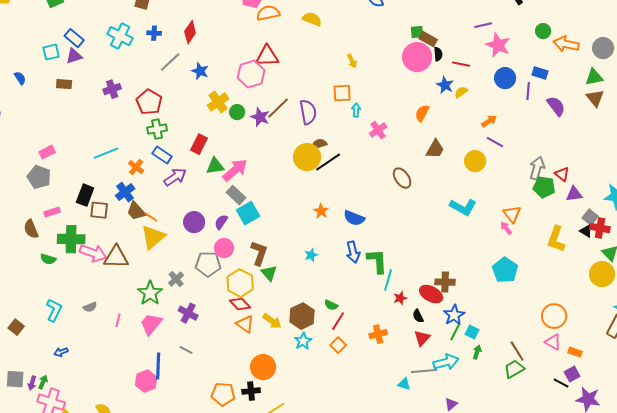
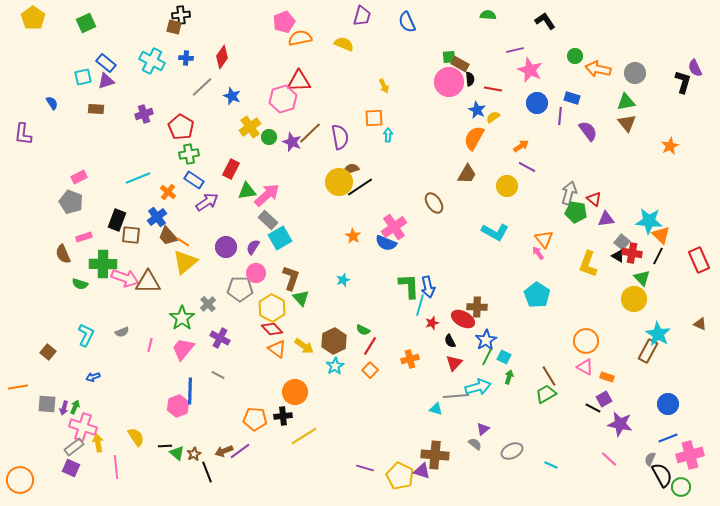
orange semicircle: (422, 113) -> (474, 138), moved, size x1.4
pink cross: (378, 130) -> (394, 227), moved, size x1.4
blue arrow: (353, 252) -> (428, 287), moved

